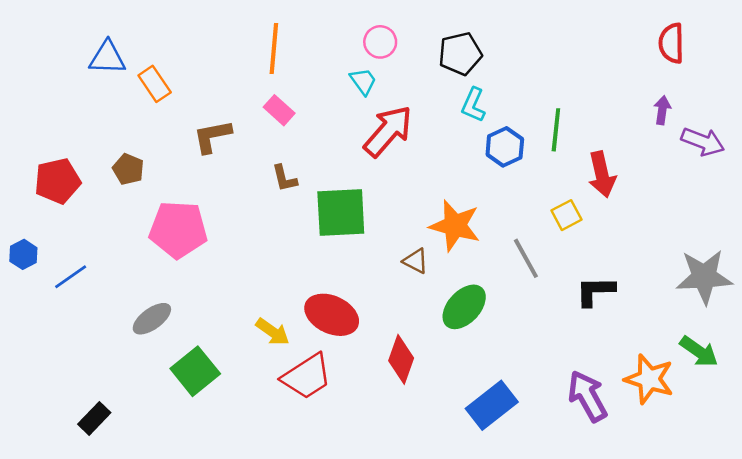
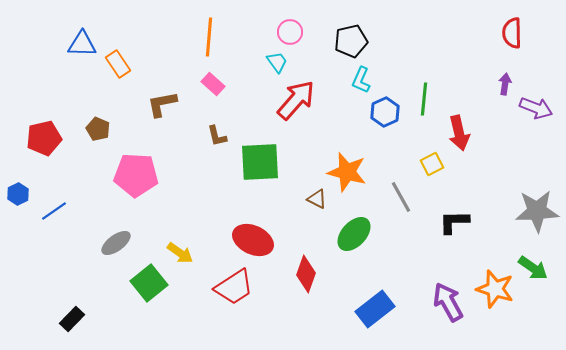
yellow arrow: (273, 332) -> (180, 253), moved

